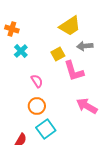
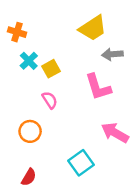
yellow square: (58, 54) -> (51, 69), moved
orange circle: (37, 106) -> (30, 131), moved
cyan square: (46, 129) -> (81, 163), moved

